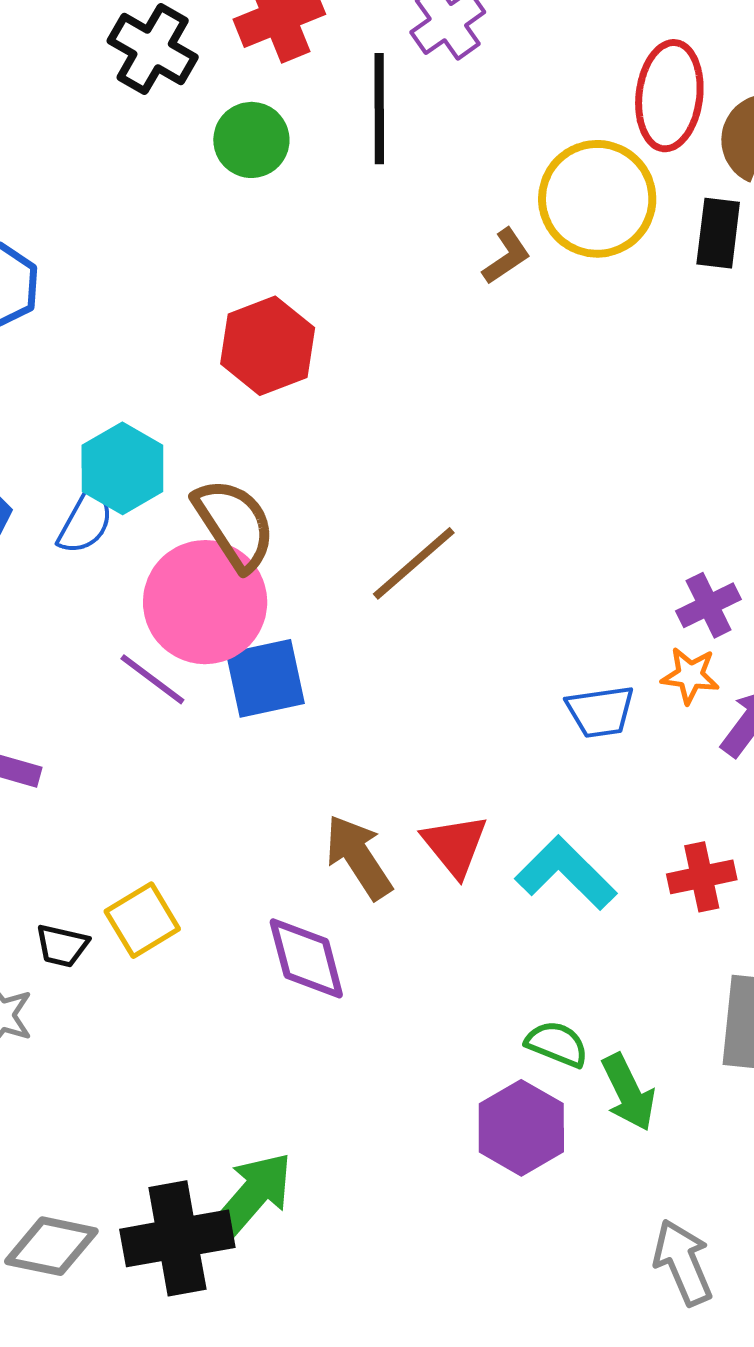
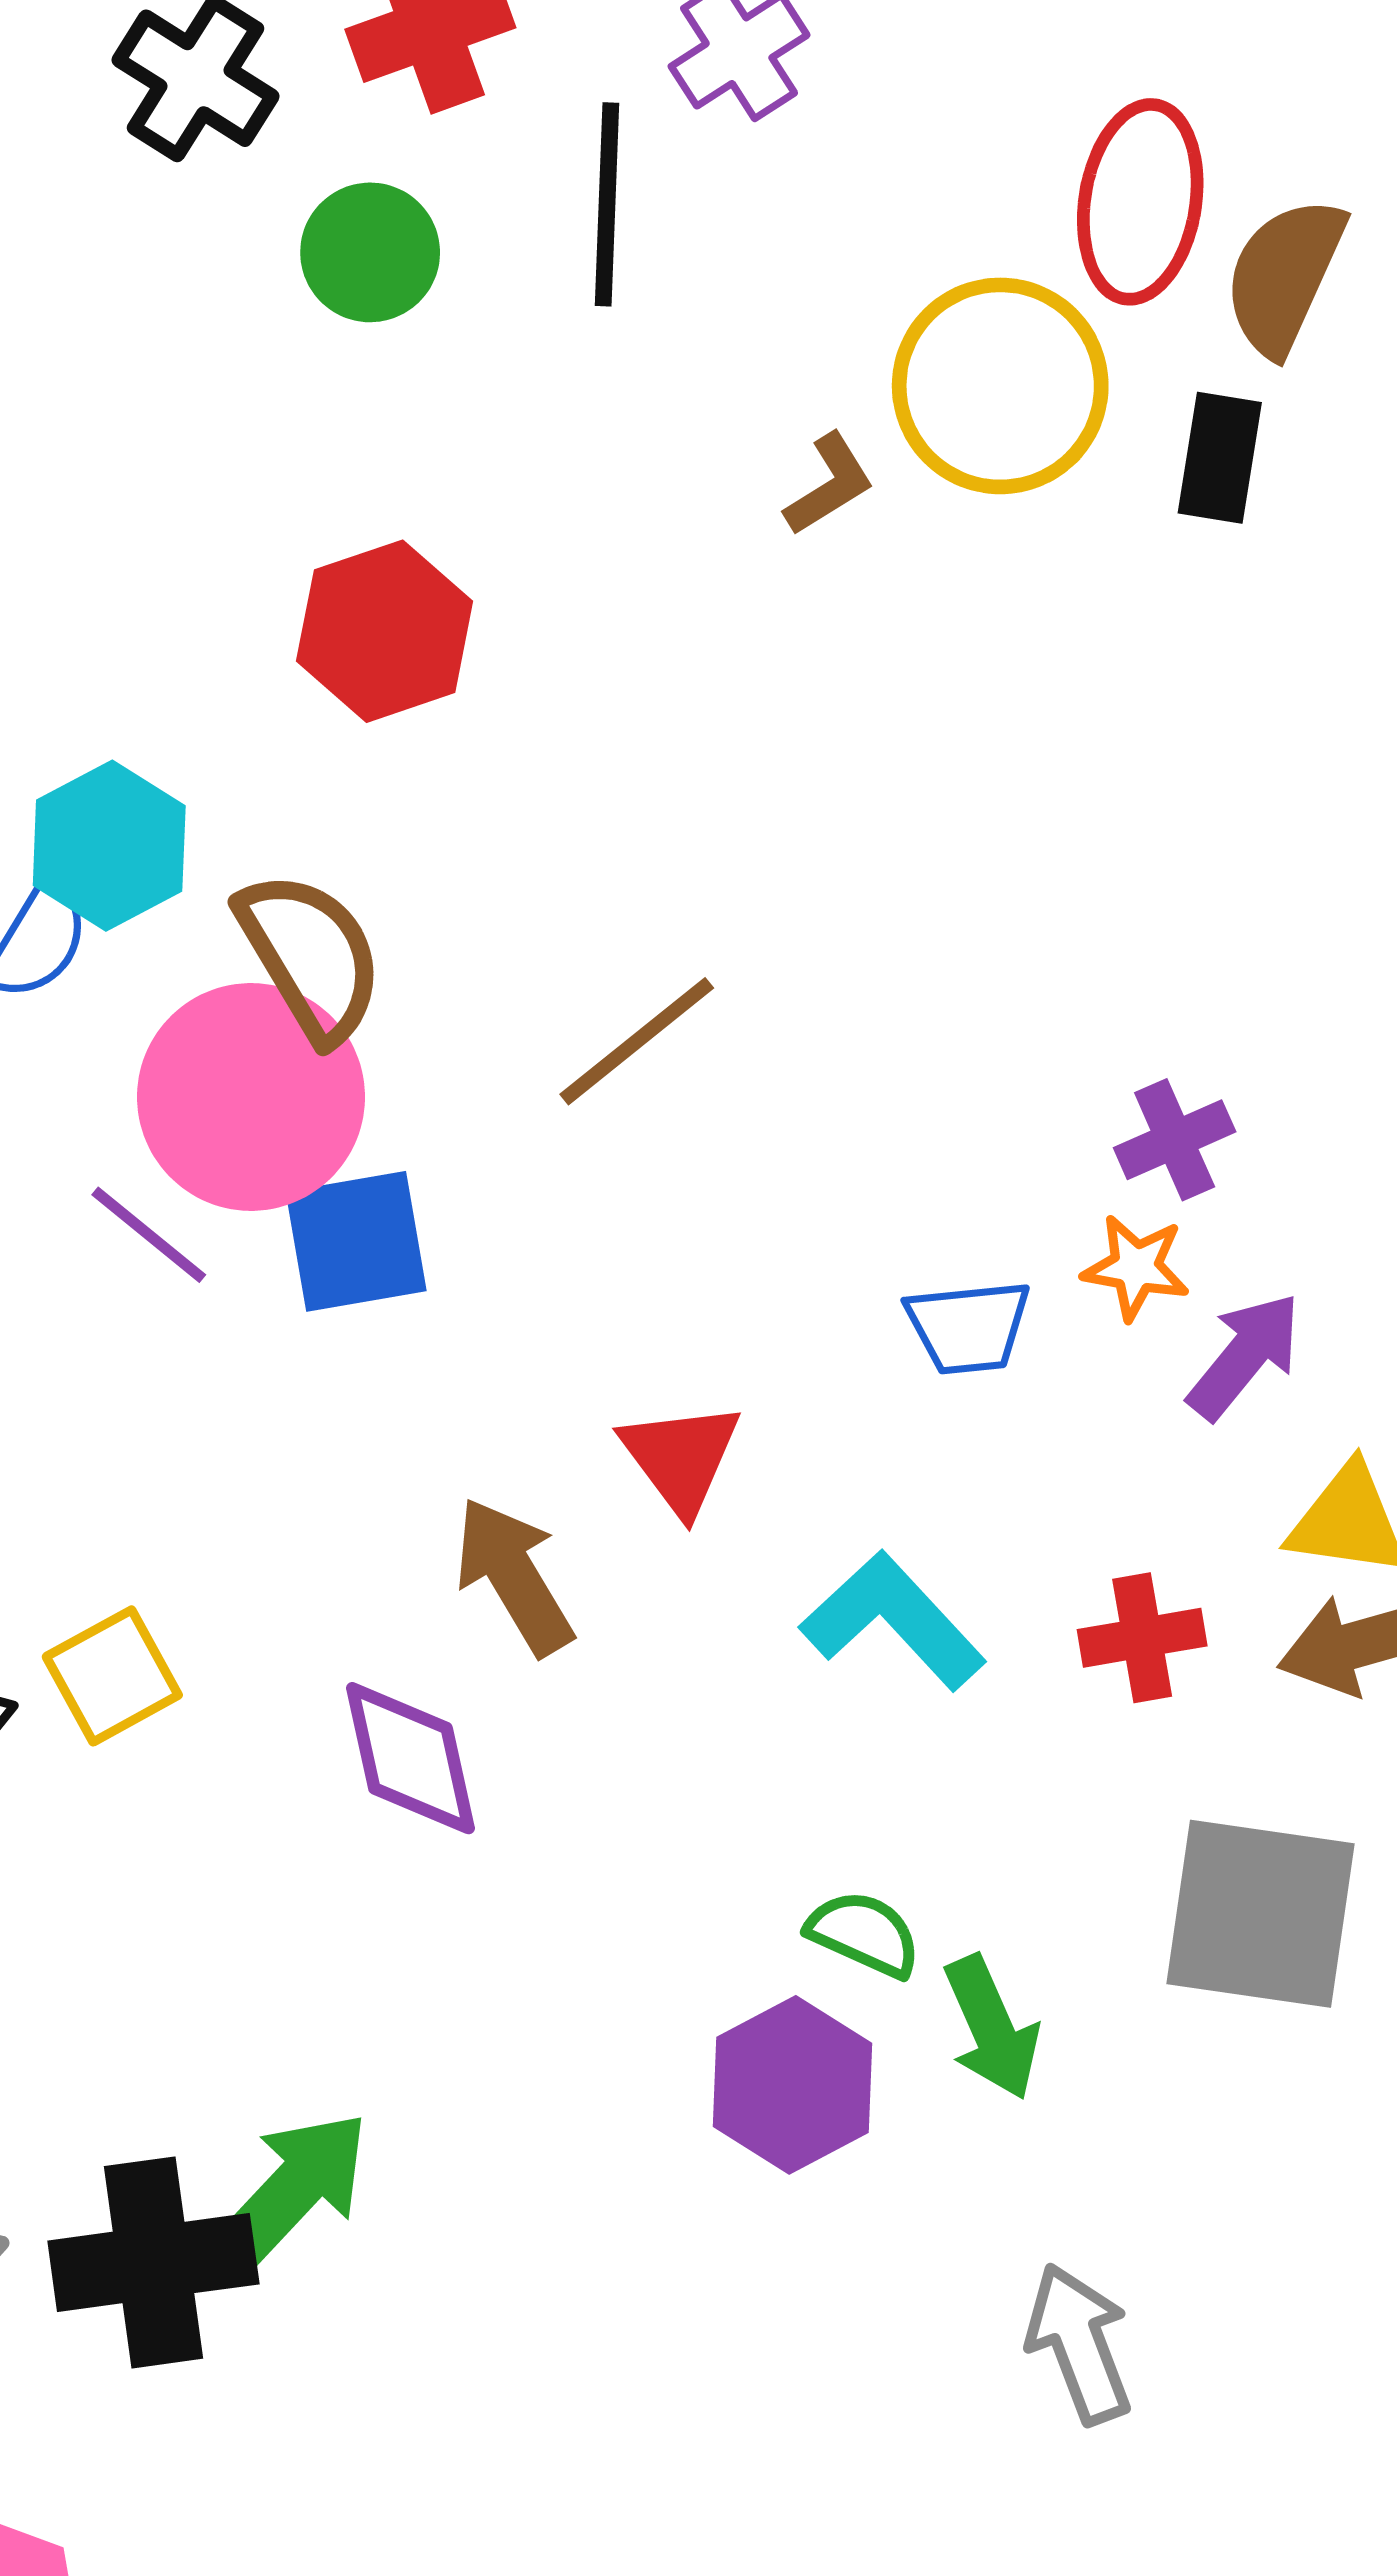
red triangle: (455, 845) -> (681, 1458), moved

